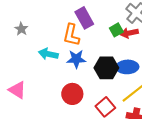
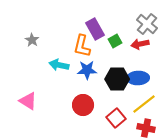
green square: (116, 30) -> (115, 41), moved

